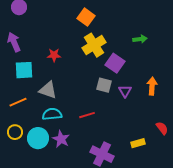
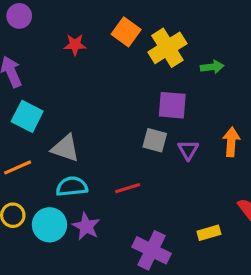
yellow cross: (94, 45) -> (167, 48), moved
red star: (54, 55) -> (75, 45), moved
purple square: (115, 63) -> (172, 105), turned -30
cyan square: (24, 70) -> (27, 116), turned 30

